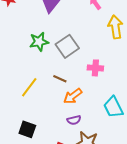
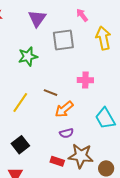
gray square: (67, 46) -> (63, 40), moved, turned 30
black square: (27, 129) -> (20, 145), turned 36

